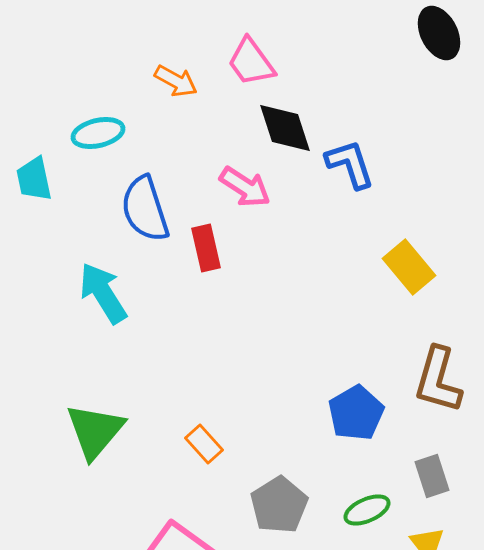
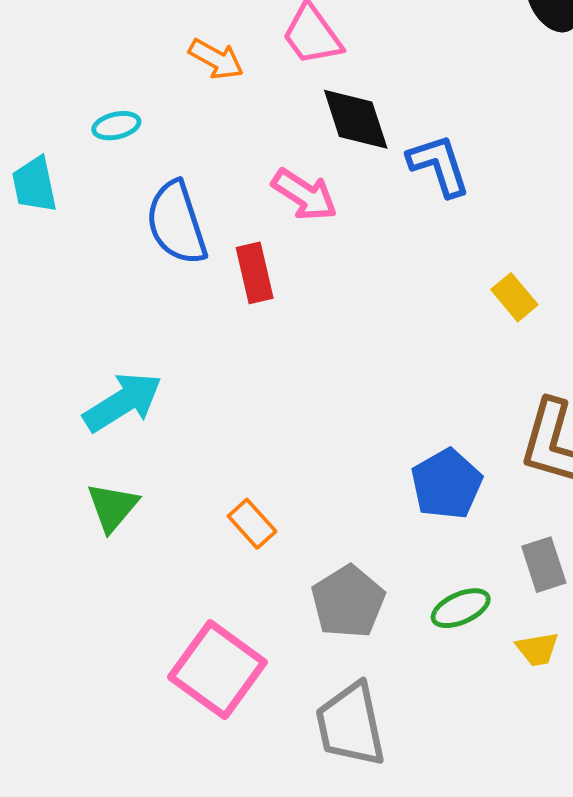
cyan ellipse: (98, 133) -> (116, 126), size x0.7
yellow rectangle: (409, 267) -> (514, 297), size x0.7
cyan arrow: (103, 293) -> (123, 402), moved, turned 90
green triangle: (95, 431) -> (113, 507), size x0.7

